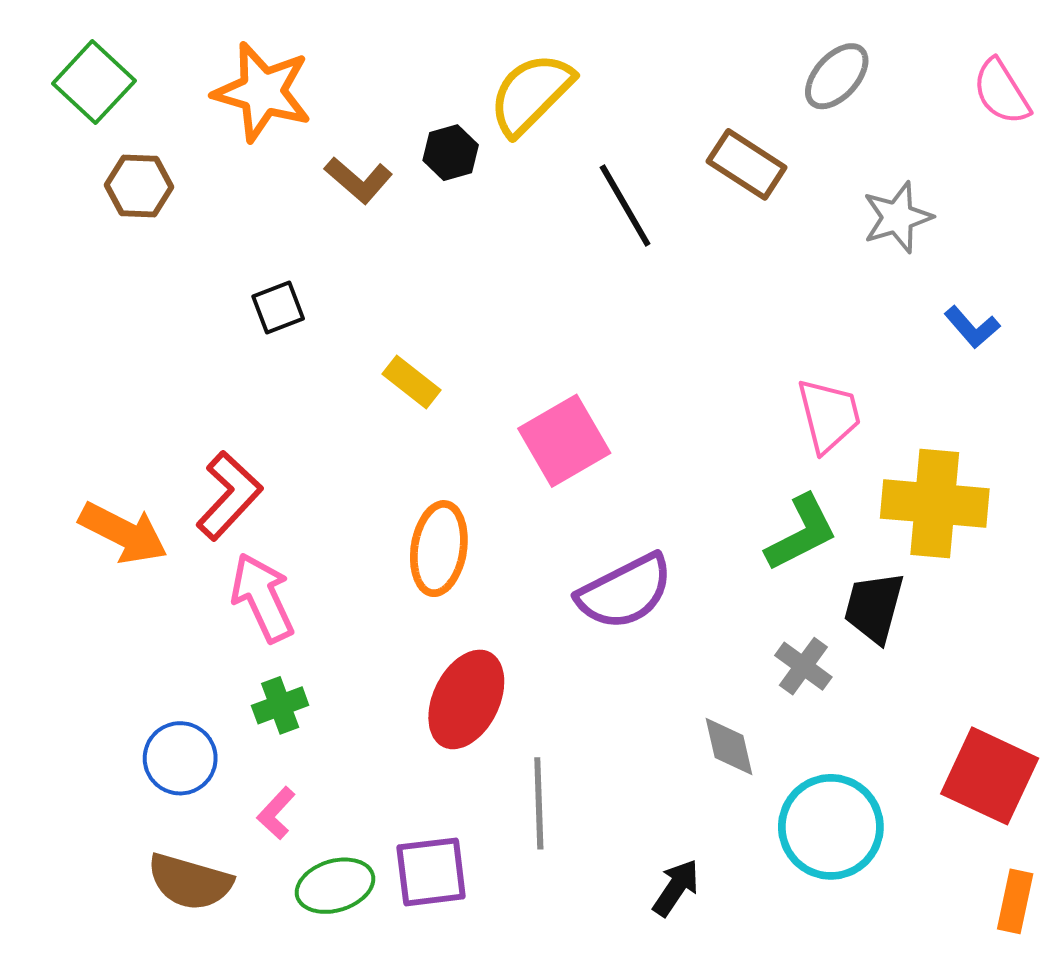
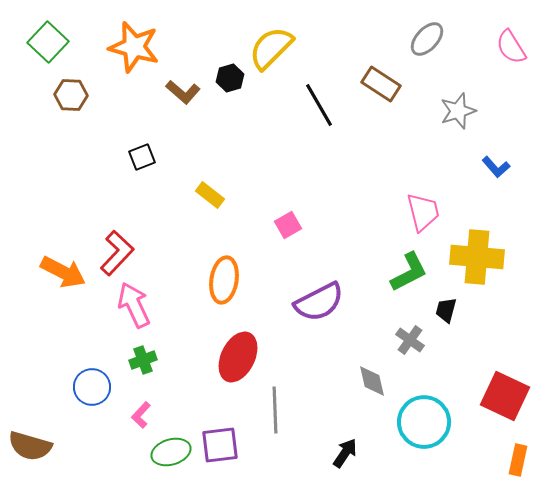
pink square: (564, 441) -> (288, 225), size x0.6
black trapezoid: (874, 607) -> (446, 310), size x0.7
brown semicircle: (190, 882) -> (30, 446), moved

